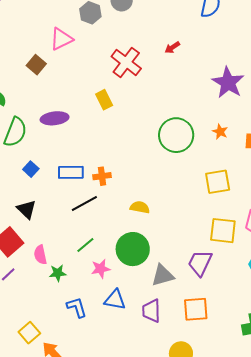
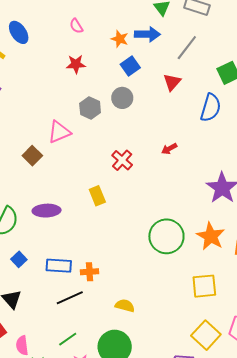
red cross: (126, 62) -> (122, 160), size x0.7
orange star: (220, 132) -> (211, 236), size x1.8
yellow square: (223, 231) -> (206, 335), turned 32

